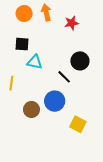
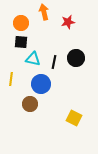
orange circle: (24, 14) -> (21, 23), moved
black line: (64, 77) -> (54, 62), moved, turned 56
blue circle: (55, 101) -> (41, 84), moved

